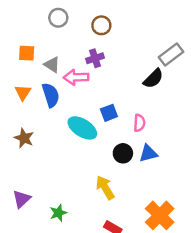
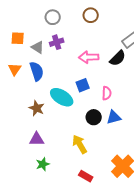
gray circle: (58, 18) -> (53, 17), moved
brown circle: (101, 25) -> (91, 15), moved
purple cross: (95, 58) -> (57, 42), moved
pink arrow: (76, 77) -> (89, 57), moved
brown star: (24, 138) -> (37, 108), moved
purple triangle: (22, 199) -> (37, 139), moved, turned 42

